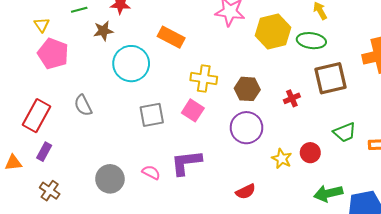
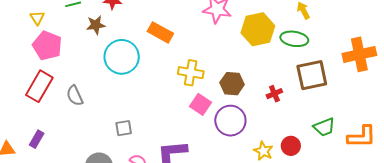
pink square: (193, 110) -> (200, 104), moved
gray square: (152, 115) -> (124, 128), moved, size x0.7
red rectangle: (36, 116) -> (39, 86), moved

